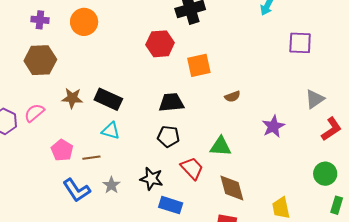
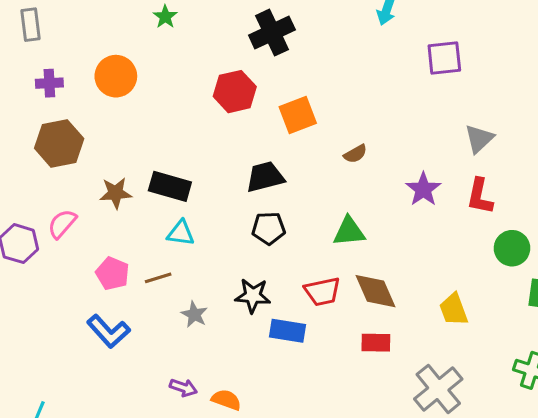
red L-shape: (331, 129) -> (480, 196), moved, turned 145
red trapezoid: (192, 168) -> (322, 292), moved, turned 130
blue L-shape: (77, 190) -> (109, 331), moved

